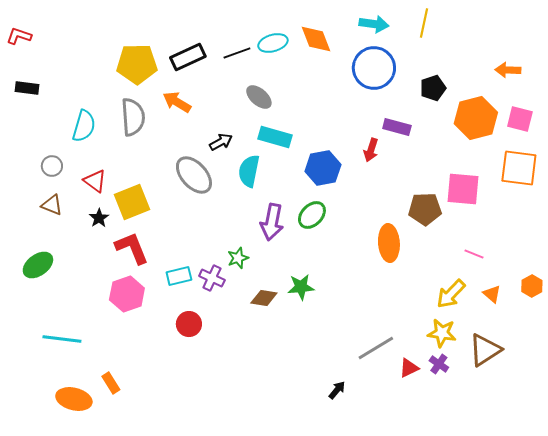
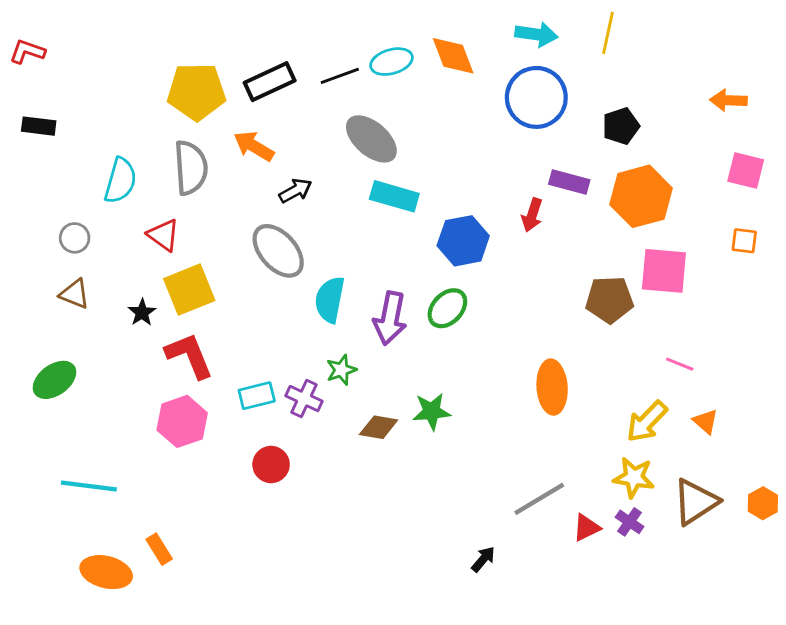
gray ellipse: (259, 97) -> (371, 139), size x1.4
orange hexagon: (476, 118) -> (641, 196), moved
black arrow: (221, 142) -> (295, 191), moved
orange square: (519, 168) -> (744, 241), size x0.5
cyan semicircle: (249, 171) -> (330, 300), moved
red triangle: (95, 181) -> (163, 235), moved
orange ellipse: (389, 243) -> (552, 387), moved
orange hexagon: (532, 286) -> (763, 503), moved

